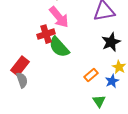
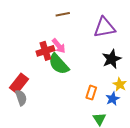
pink arrow: (59, 17) -> (59, 46), moved, size x0.7
orange rectangle: (91, 75) -> (91, 93), turned -32

